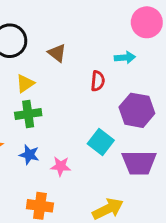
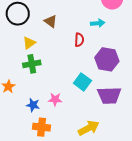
blue star: (29, 155) -> (33, 105), moved

